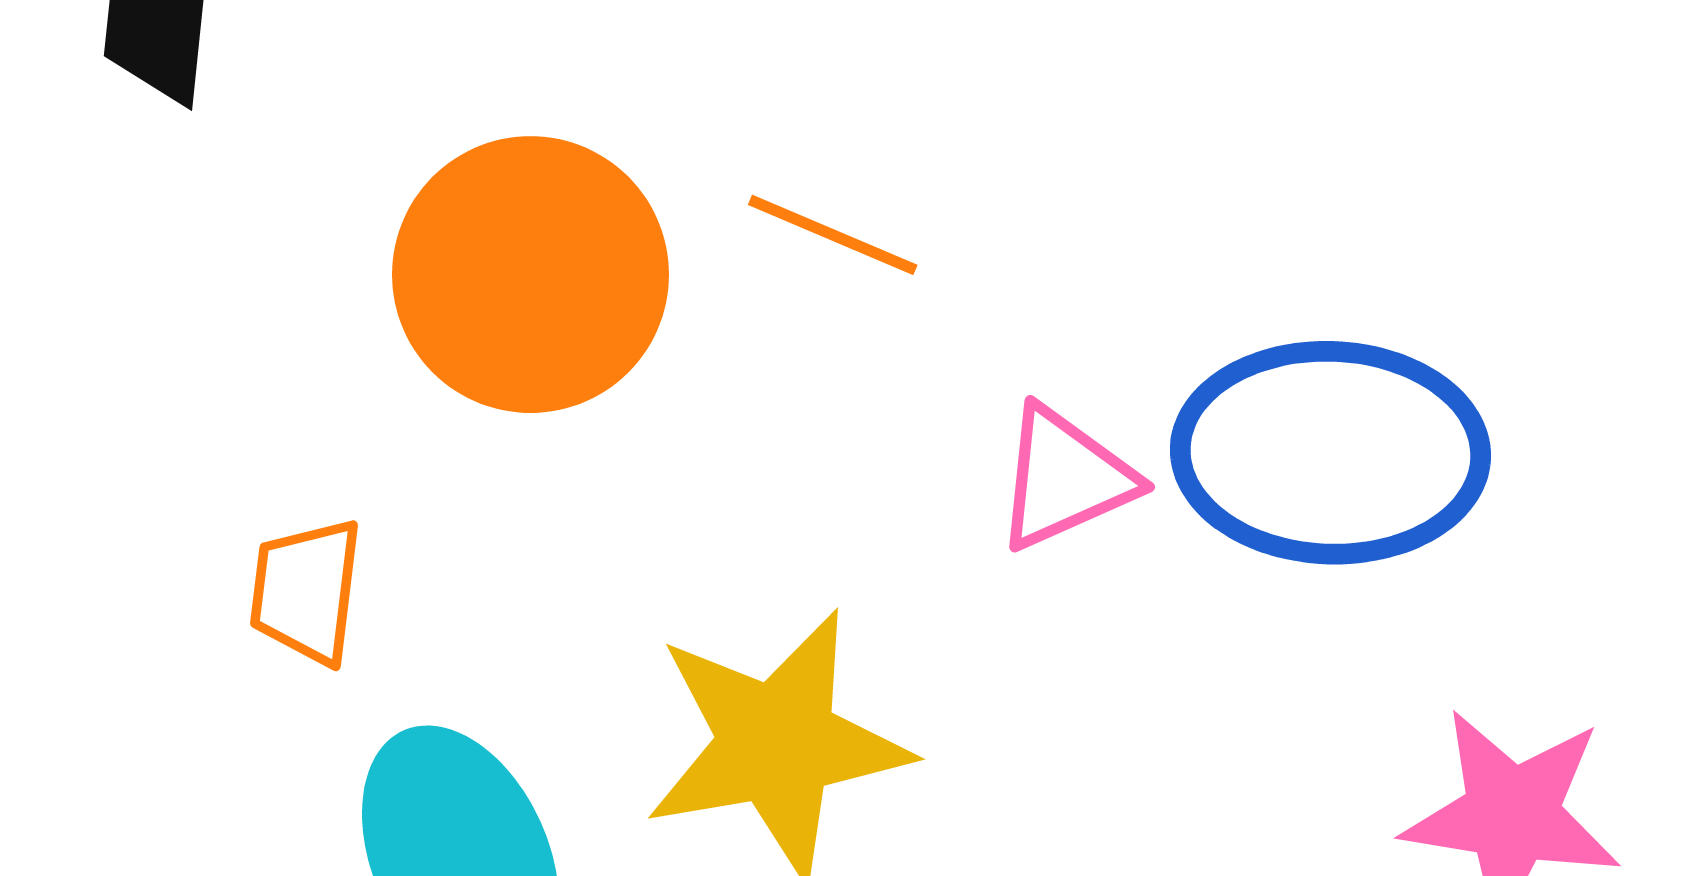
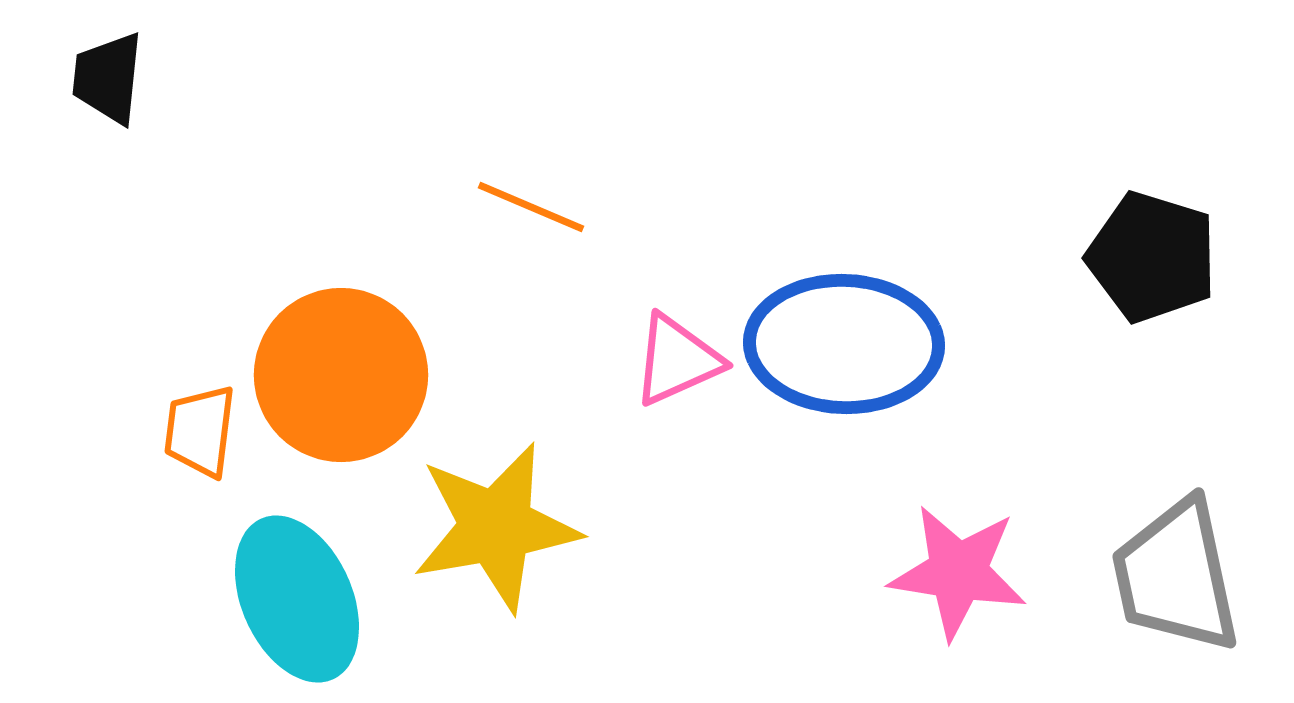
orange circle: (530, 275) -> (341, 375), moved

